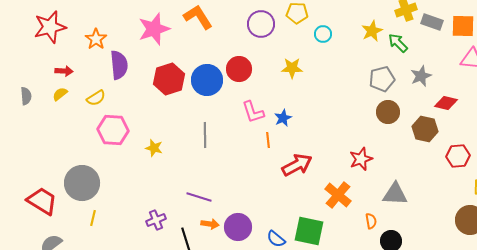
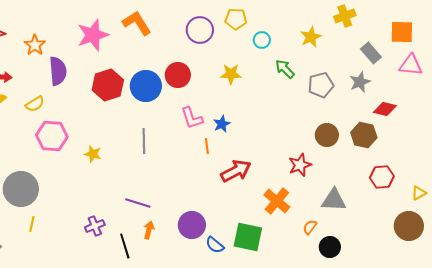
gray rectangle: (432, 22) -> (371, 53), moved, turned 30
green arrow: (398, 43) -> (285, 69), moved
brown circle: (388, 112) -> (327, 135), moved
red hexagon: (458, 156) -> (382, 177), moved
orange semicircle: (371, 221) -> (310, 227), turned -133
orange arrow: (210, 224) -> (149, 230), turned -84
purple circle: (238, 227) -> (192, 225), moved

